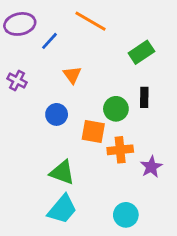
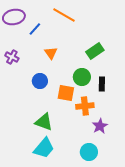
green rectangle: (141, 52) -> (95, 51), moved
black rectangle: (144, 97) -> (102, 84), moved
purple star: (151, 167) -> (100, 126), moved

